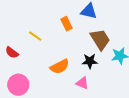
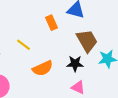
yellow line: (35, 36) -> (24, 45), moved
pink triangle: (82, 83) -> (78, 87), moved

